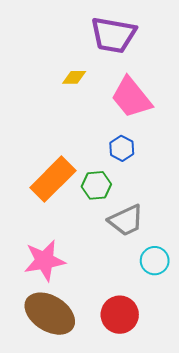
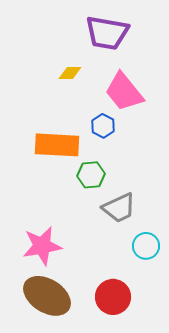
blue hexagon: (122, 148) -> (103, 126), moved
orange rectangle: (53, 179) -> (57, 145), moved, turned 48

